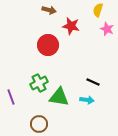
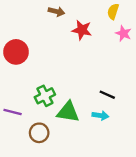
red circle: (48, 45) -> (16, 52), moved
purple line: (11, 97) -> (13, 112), turned -56
brown circle: (39, 124) -> (39, 133), moved

